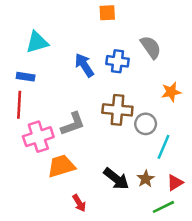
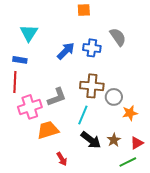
cyan triangle: (37, 42) -> (29, 33), turned -42
blue arrow: (84, 65) -> (66, 51), turned 78
orange star: (171, 92) -> (130, 113), moved
cyan line: (163, 147) -> (83, 115), moved

